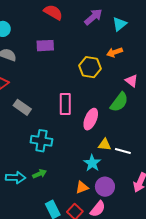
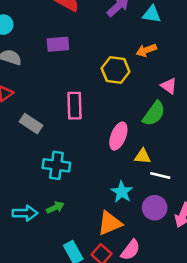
cyan triangle: (120, 24) -> (152, 14), turned 49
pink rectangle: (65, 104) -> (74, 106), moved
yellow triangle: (105, 145) -> (143, 156), moved
orange triangle: (82, 187) -> (110, 223), size x1.5
purple circle: (105, 187) -> (155, 208), moved

